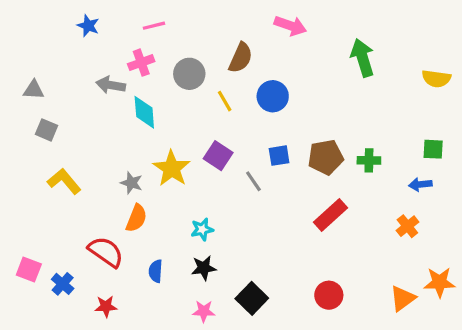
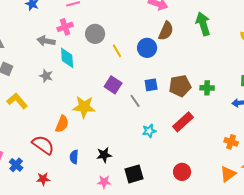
brown semicircle: (241, 58) -> (166, 31), moved
yellow star: (172, 168) -> (84, 107), moved, turned -30
gray star: (132, 183) -> (46, 76), moved
orange cross: (407, 226) -> (231, 142), moved, turned -32
cyan star: (202, 229) -> (149, 131), moved
black square: (252, 298) -> (134, 174), turned 30

